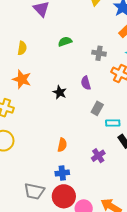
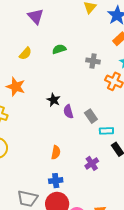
yellow semicircle: (22, 48) -> (25, 54), moved, turned 32
purple semicircle: (86, 83) -> (68, 112), moved
gray rectangle: (97, 108) -> (91, 116), turned -64

